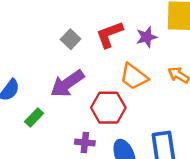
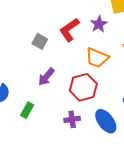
purple arrow: (67, 84) -> (46, 77), size x0.7

